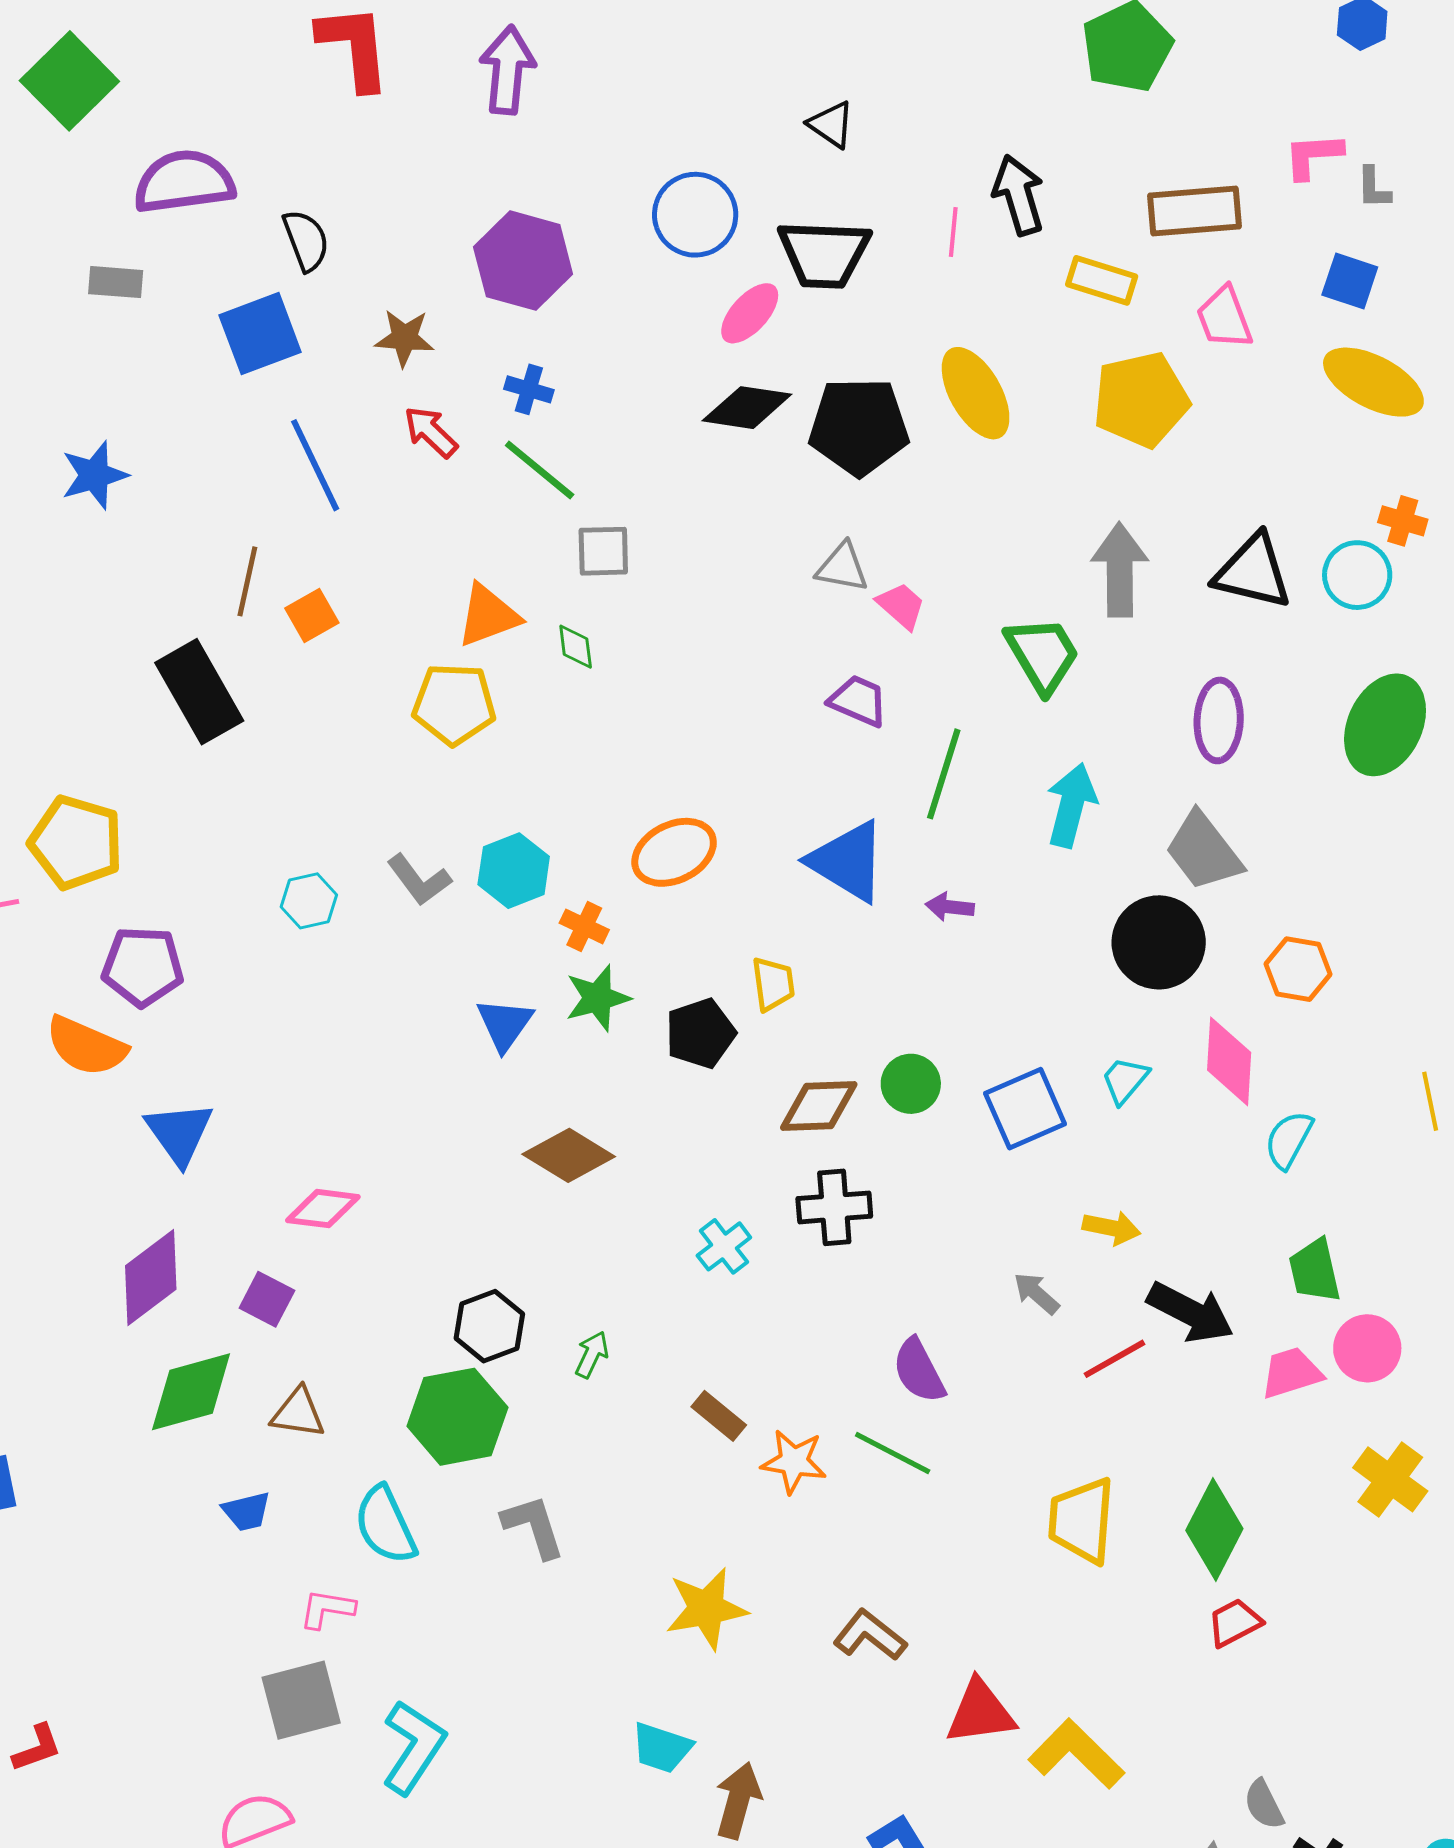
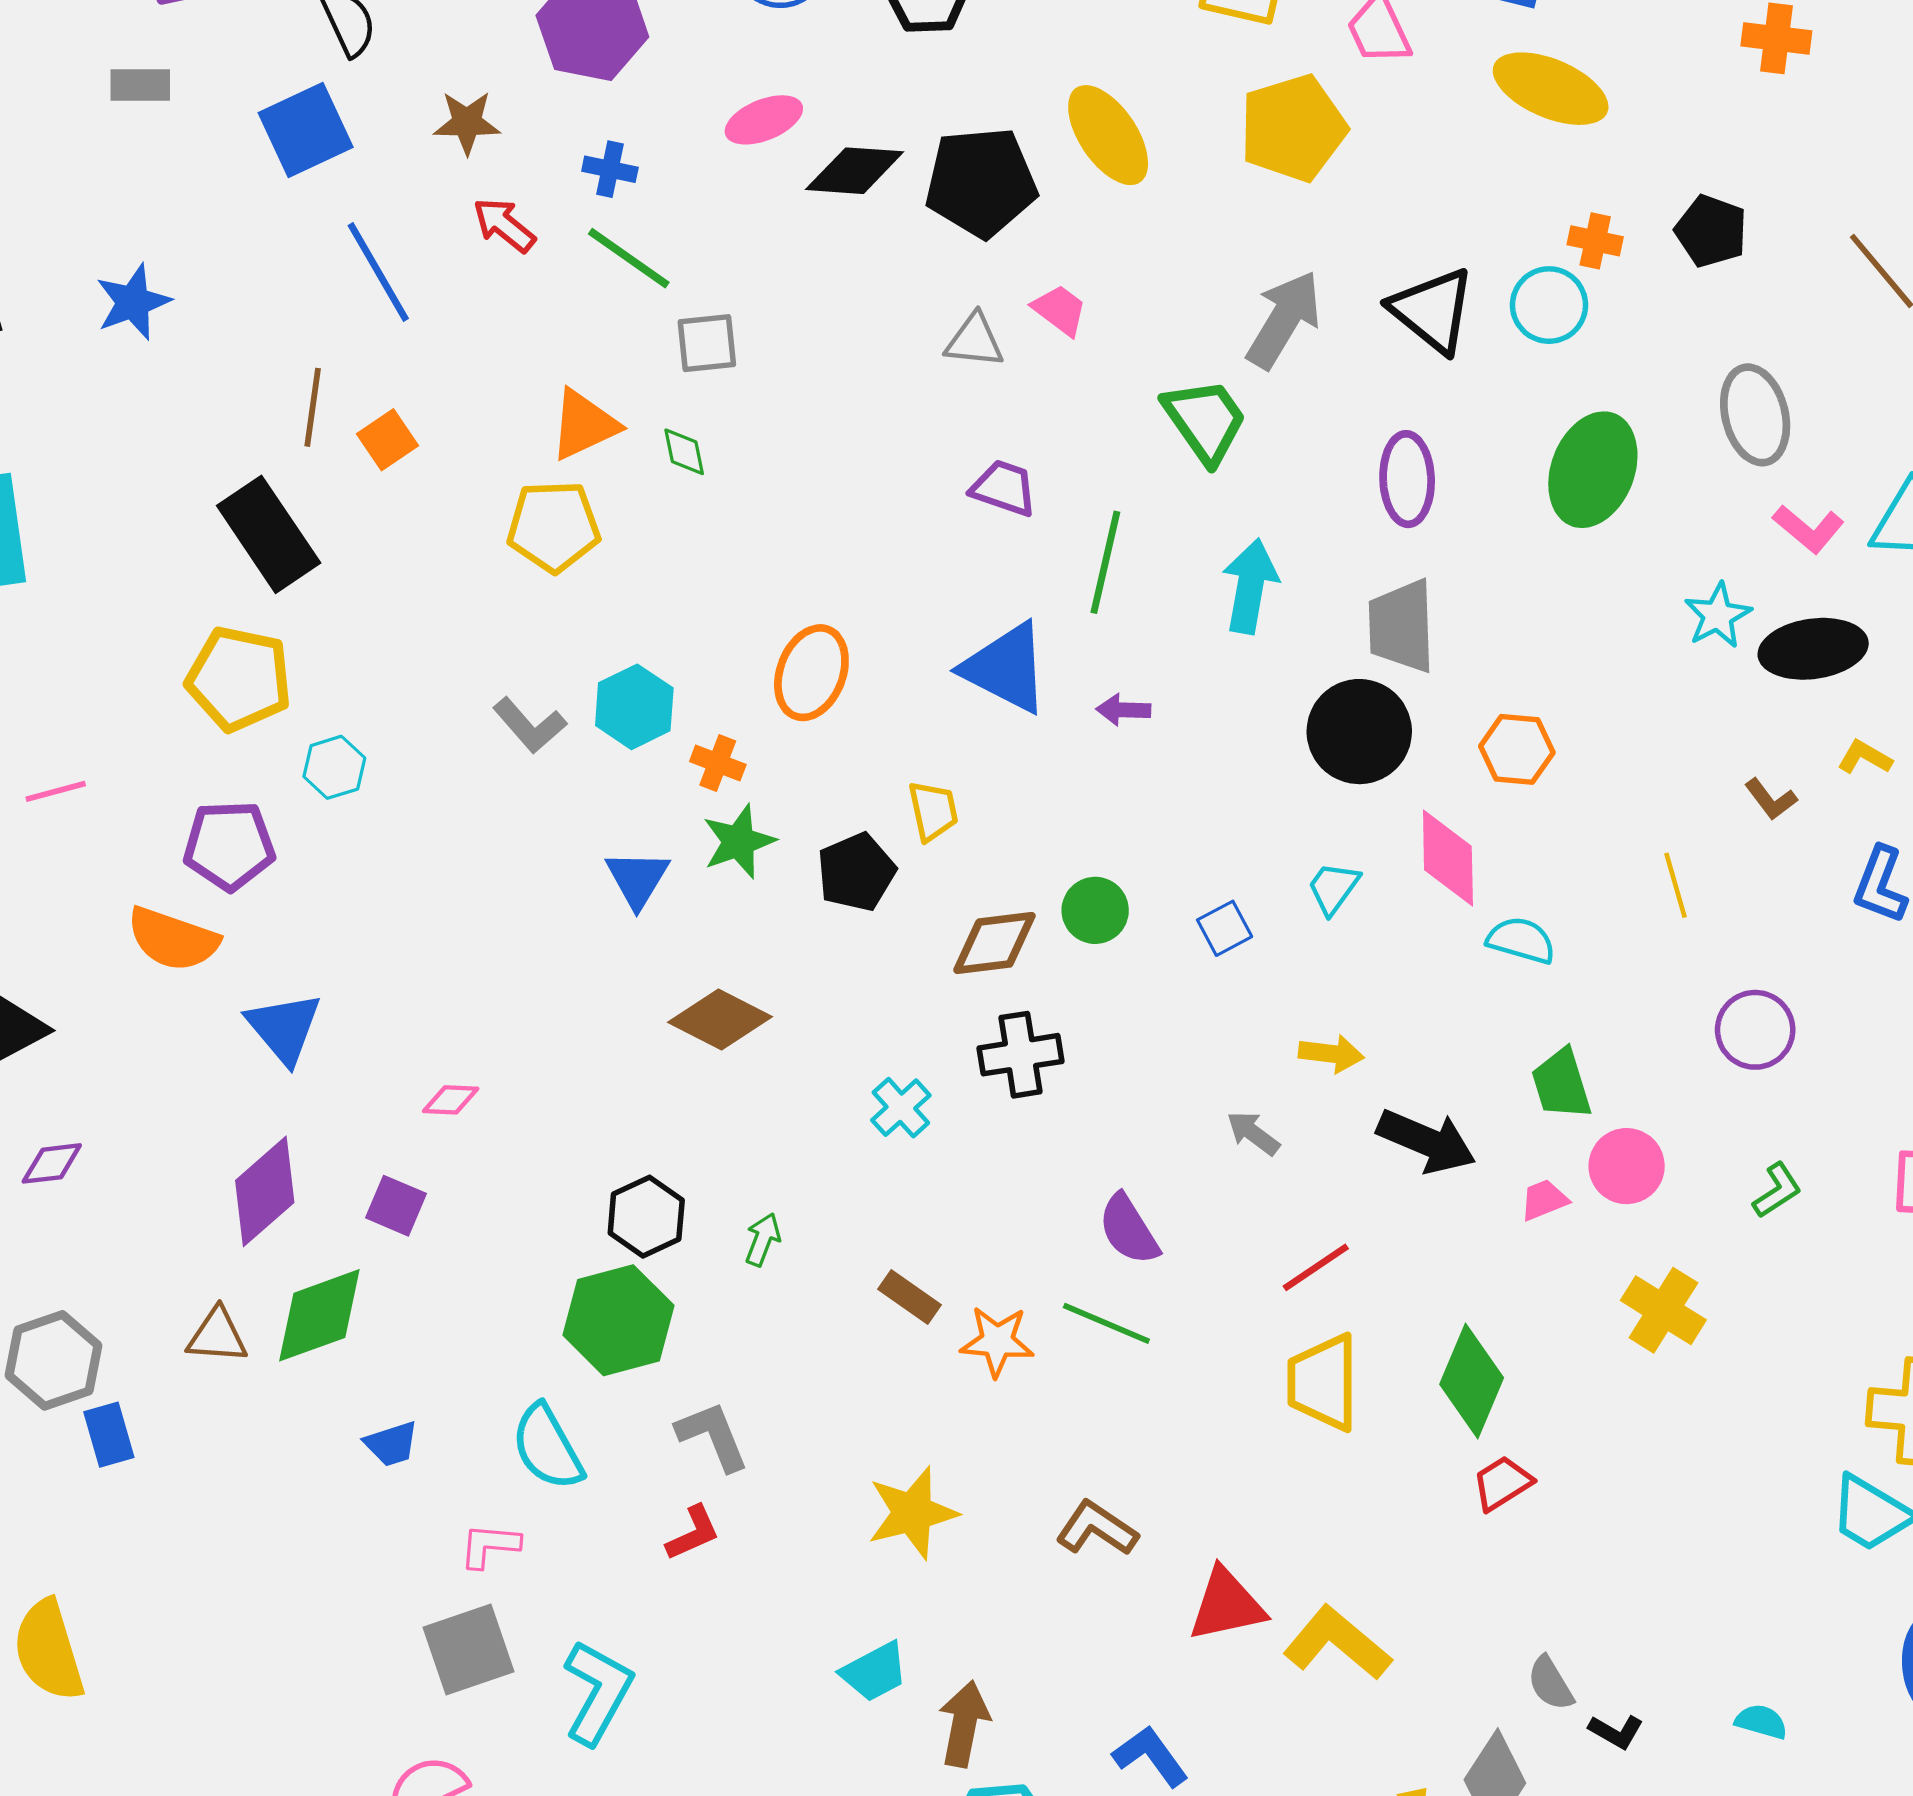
pink ellipse: (750, 313) -> (764, 120), moved, turned 30
gray arrow: (1120, 570) -> (1284, 320), turned 36
black triangle: (1253, 572) -> (1433, 310), turned 30
pink trapezoid: (901, 606) -> (1060, 310), moved
yellow pentagon: (76, 842) -> (239, 679), moved
gray trapezoid: (1204, 851) -> (1401, 626), turned 40
orange ellipse: (674, 852) -> (811, 673), turned -38
cyan hexagon: (309, 901) -> (334, 767), moved
blue square: (1025, 1109) -> (1225, 928), size x0.6
cyan semicircle: (1289, 1140) -> (1521, 940), turned 82
pink diamond: (323, 1209) -> (451, 1100), size x0.7
red line: (1114, 1359) -> (1316, 1267), moved
pink trapezoid: (1291, 1373) -> (1544, 1200), size x0.7
brown triangle: (298, 1413) -> (217, 1336), moved
red L-shape: (37, 1748) -> (693, 1533), moved
cyan trapezoid: (662, 1748) -> (874, 1672), turned -42

